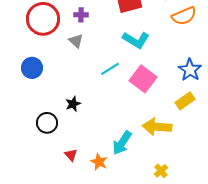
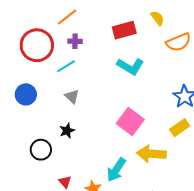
gray triangle: (76, 41) -> (72, 96), moved
cyan line: (110, 69) -> (66, 66), moved
pink square: (143, 79) -> (130, 122), moved

